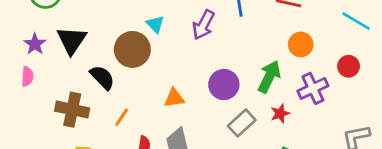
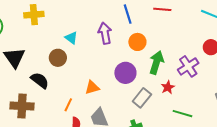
purple arrow: (203, 25) -> (105, 33), turned 150
orange circle: (301, 44) -> (137, 42), moved
brown circle: (132, 49) -> (58, 58), size x0.7
orange line: (122, 117) -> (68, 105), moved

